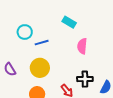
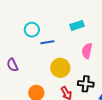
cyan rectangle: (69, 22) -> (77, 25), turned -56
yellow circle: (40, 68) -> (60, 68), moved

